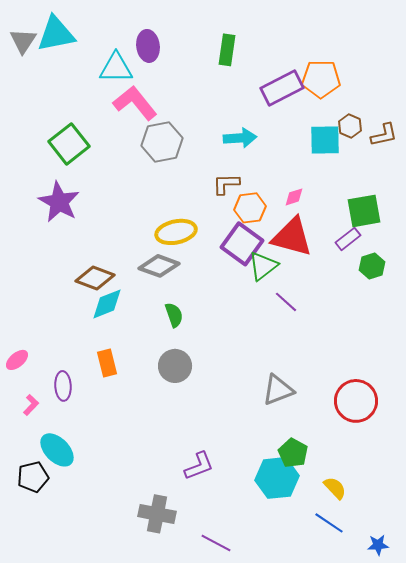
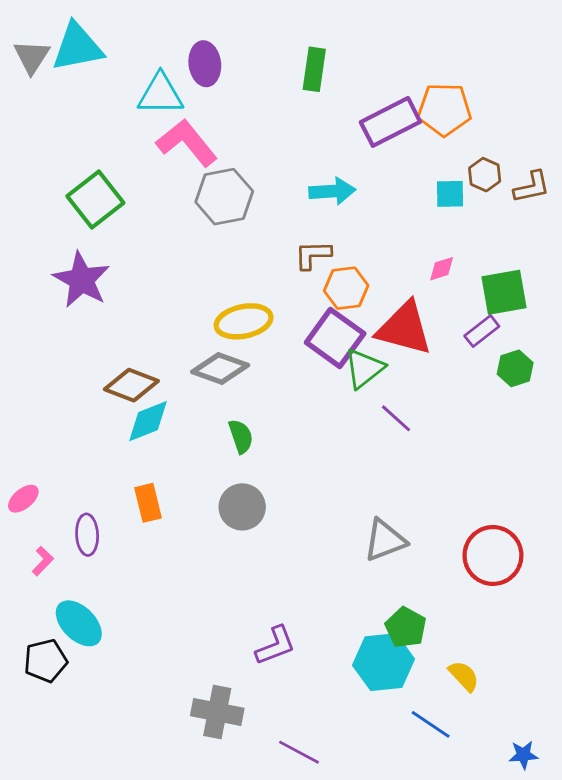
cyan square: (325, 140) -> (450, 194), size x0.7
pink diamond: (294, 197) -> (442, 269), moved
blue line: (329, 523) -> (431, 724), moved

